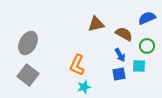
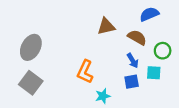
blue semicircle: (147, 18) -> (149, 14), moved
cyan star: (84, 87) -> (103, 96), moved

